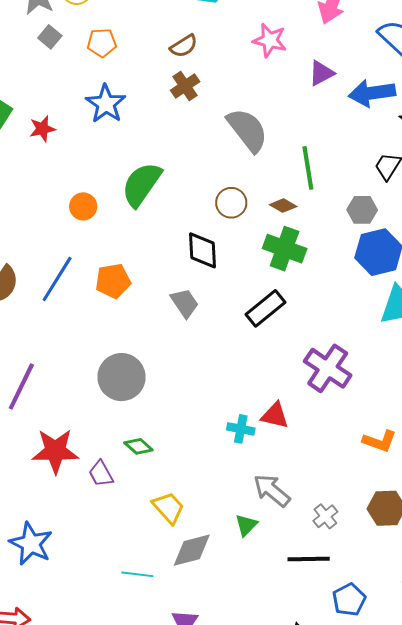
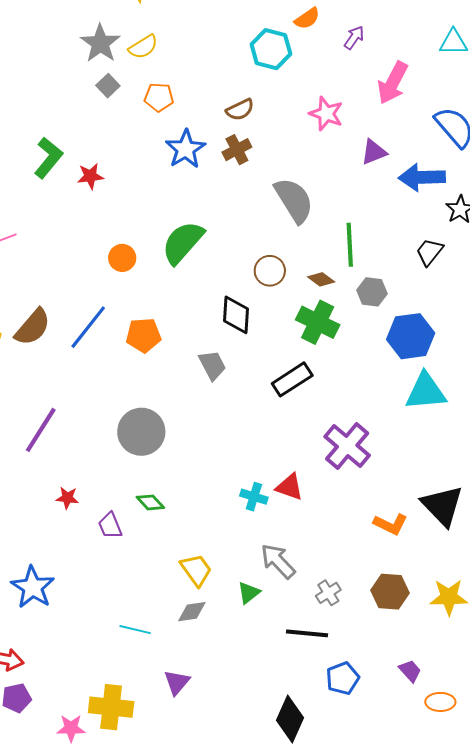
blue star: (106, 104) -> (186, 149), moved
gray hexagon: (362, 210) -> (372, 292), moved
red star: (55, 451) -> (67, 498), size x0.5
yellow trapezoid: (168, 508) -> (196, 570), moved
gray diamond: (192, 550) -> (192, 612), size x0.7

